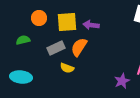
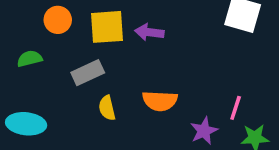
orange semicircle: (79, 47) -> (160, 101), moved, turned -120
yellow semicircle: (67, 68) -> (107, 108), turned 56

